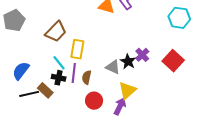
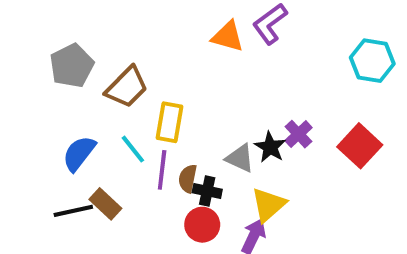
gray pentagon: (14, 20) -> (72, 66), moved
blue semicircle: (21, 71) -> (79, 153), moved
black cross: (59, 78) -> (207, 191), moved

